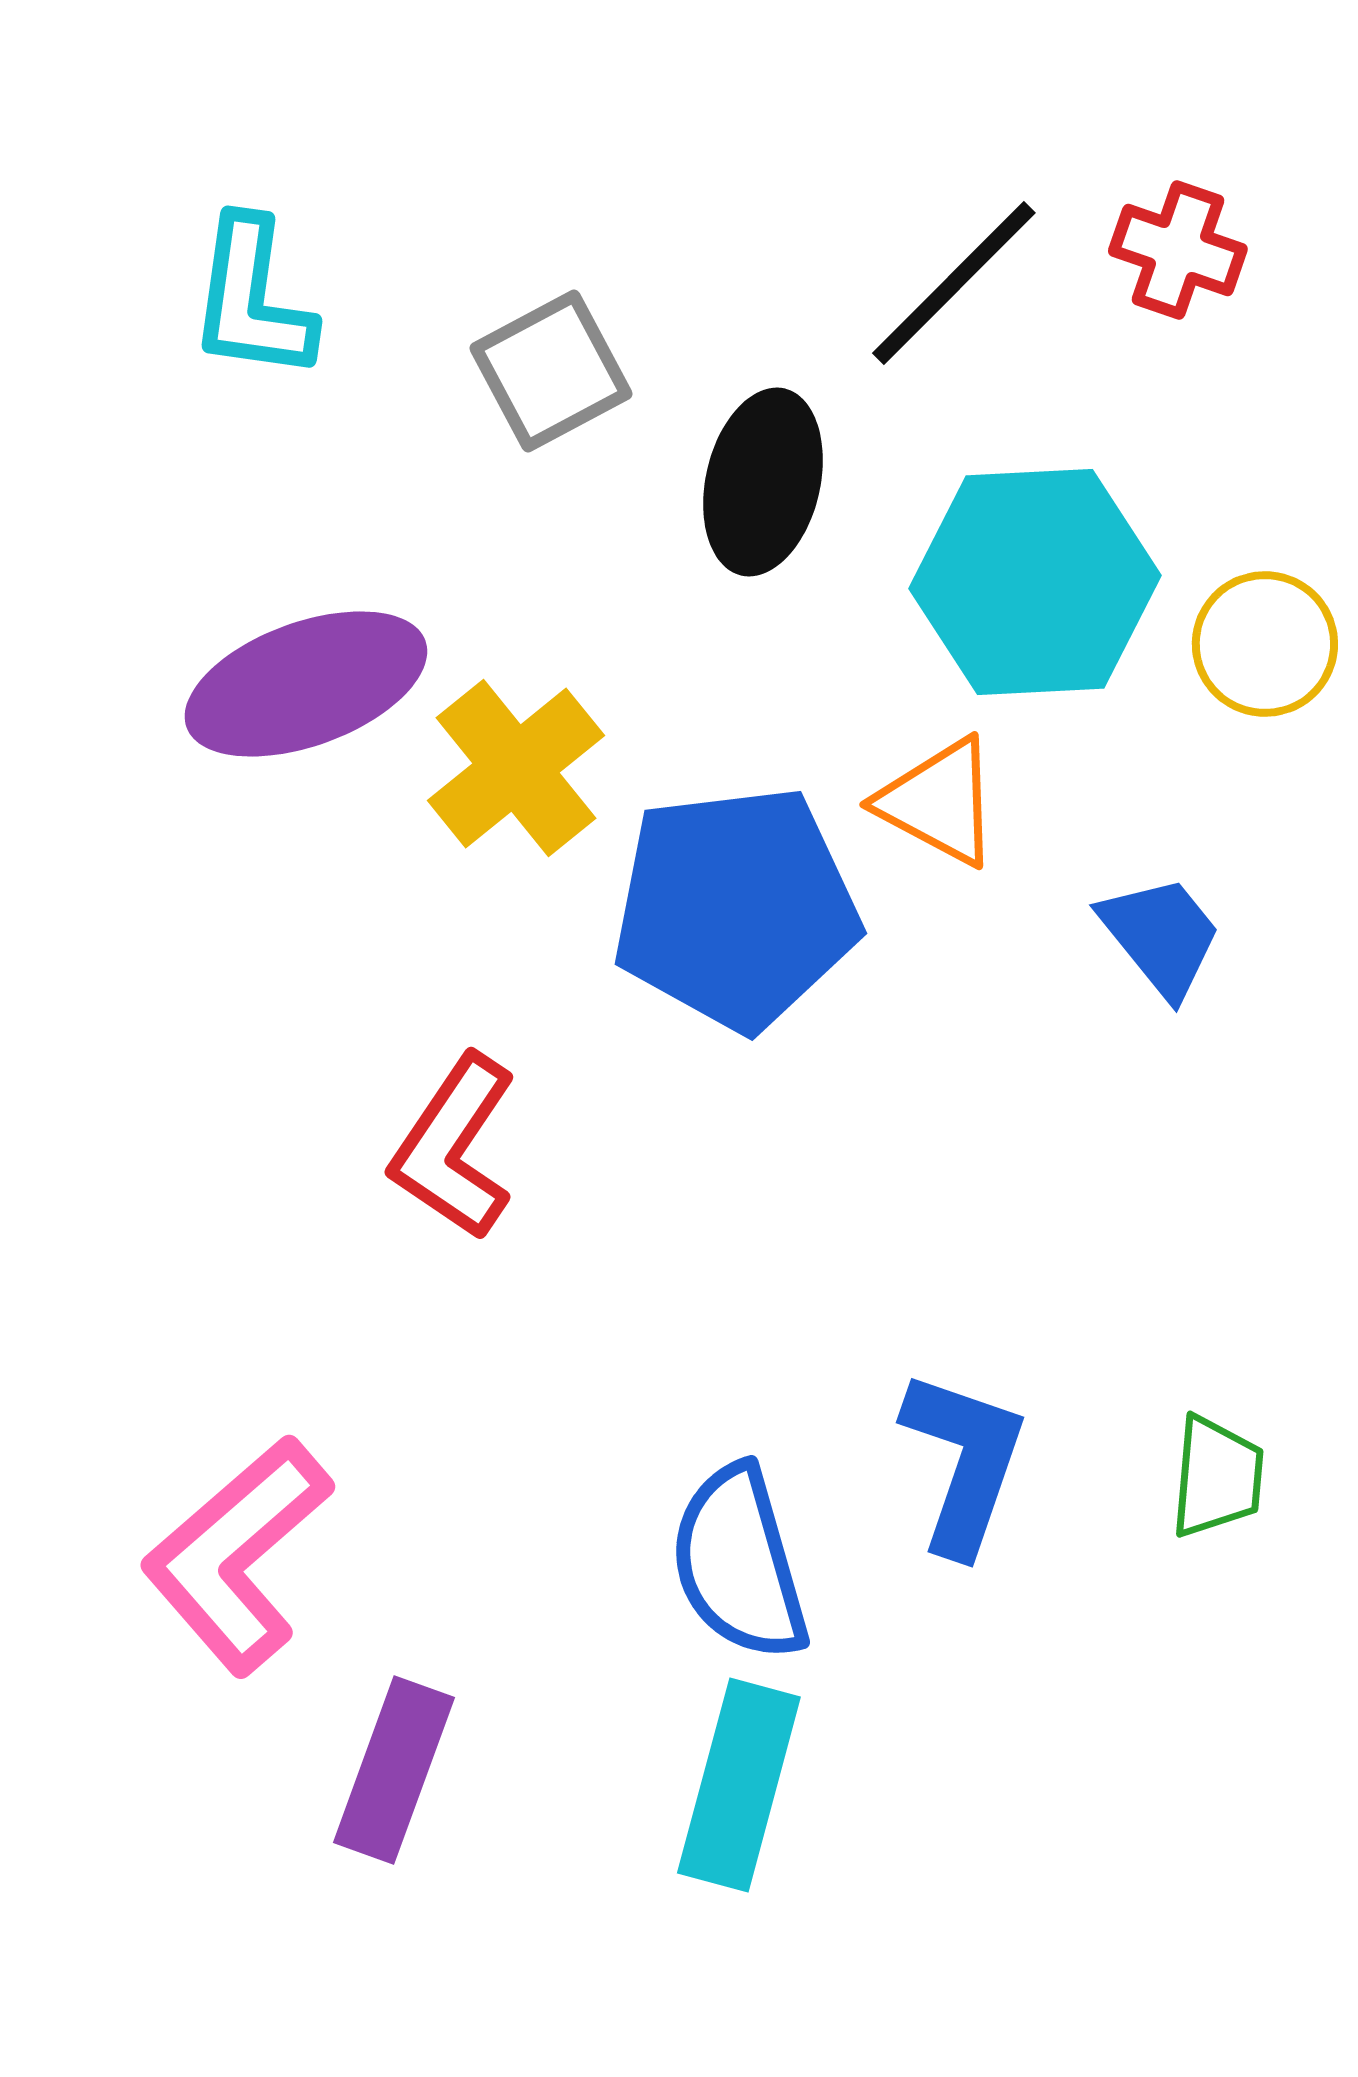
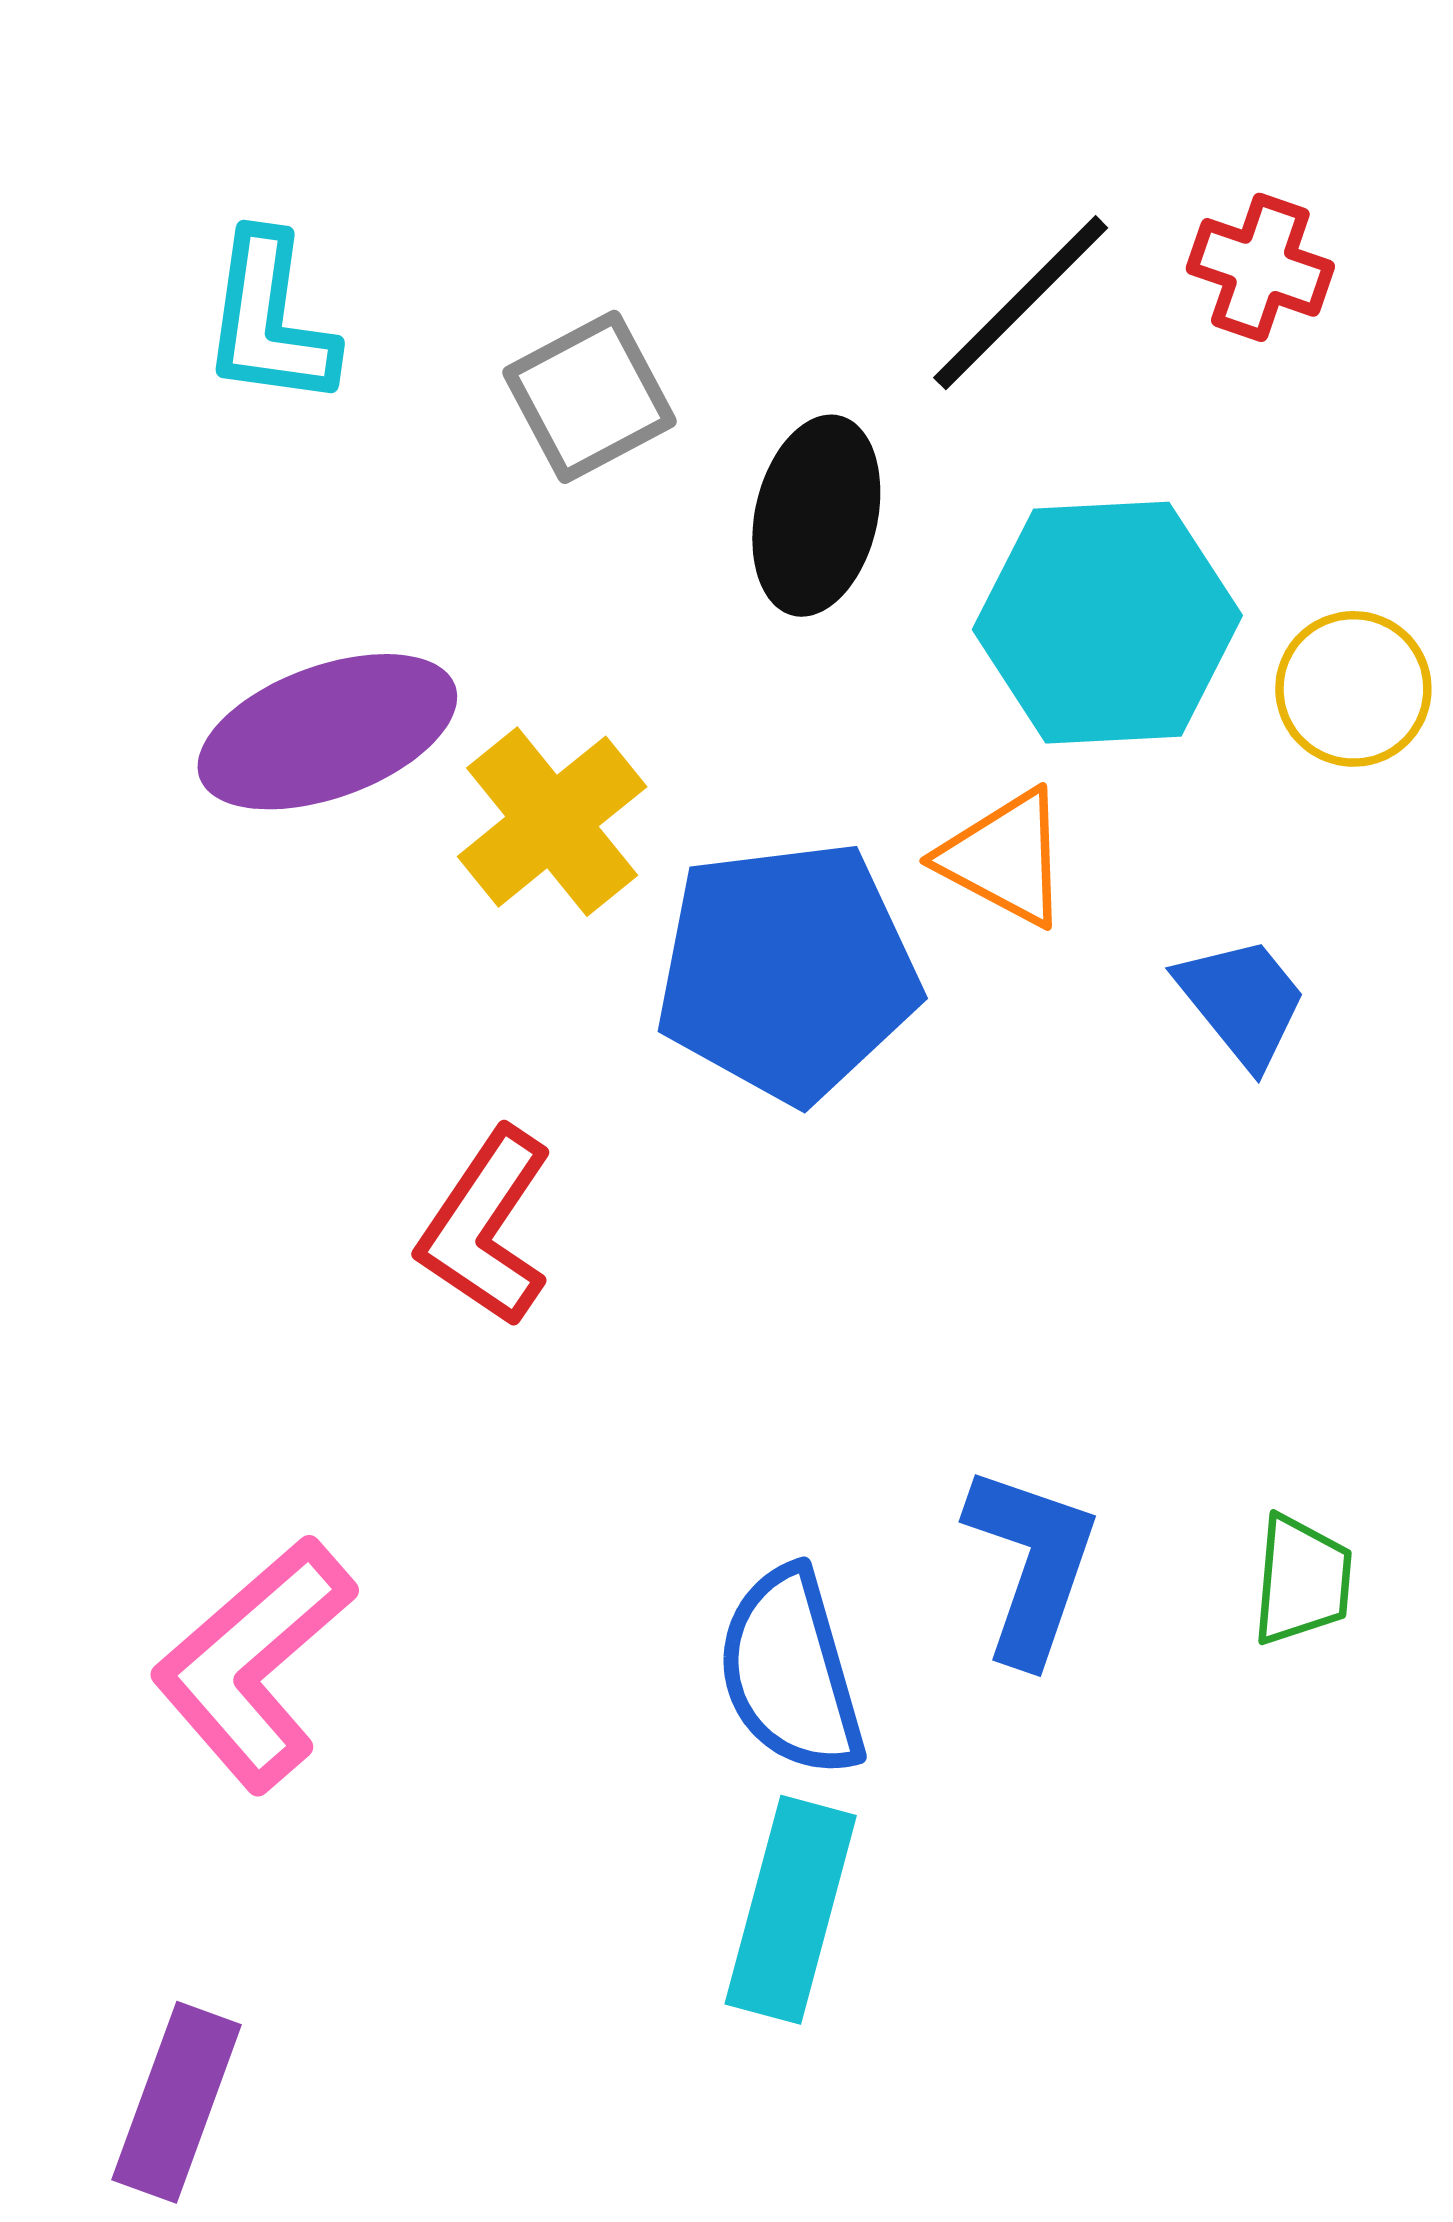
purple rectangle: (394, 1770) -> (177, 2102), moved

